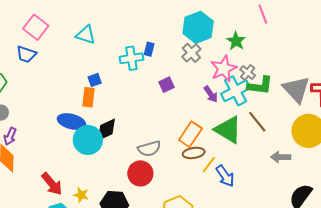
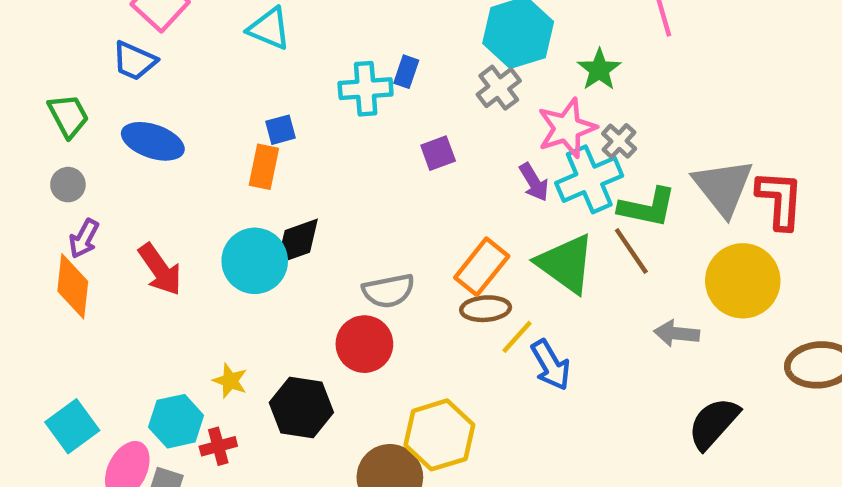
green L-shape: (260, 86) -> (647, 207), moved
blue ellipse: (71, 122) -> (153, 141), moved
red arrow: (52, 184) -> (160, 269), moved

